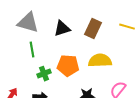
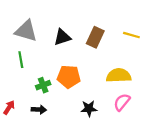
green line: (32, 50) -> (21, 60), moved
yellow semicircle: (100, 61) -> (119, 76), moved

